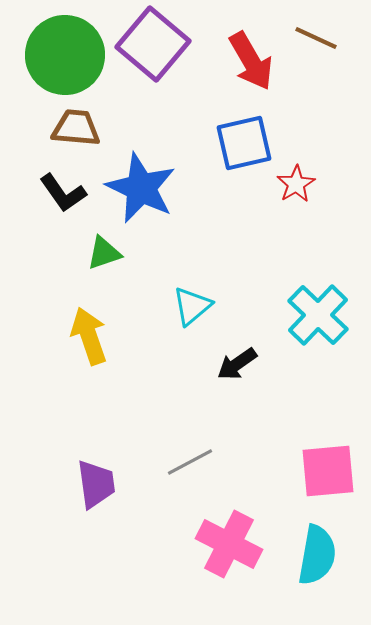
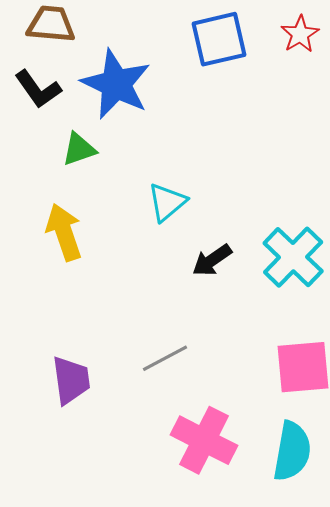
red star: (296, 184) -> (300, 34), moved
cyan cross: (318, 315) -> (293, 257), moved

